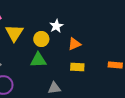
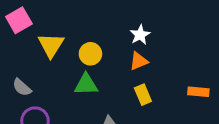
white star: (56, 26) -> (140, 35), moved
yellow rectangle: (77, 67) -> (143, 95), turned 64

